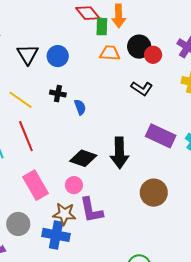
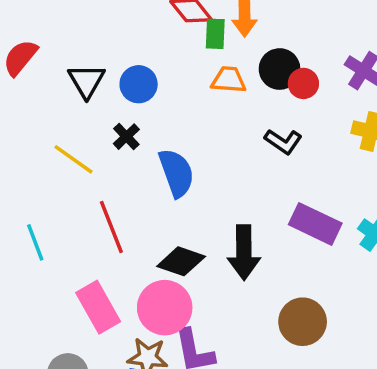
black cross: (58, 94) -> (126, 137), moved, turned 35
blue semicircle: (80, 107) -> (176, 173), size x1.8
red line: (26, 136) -> (111, 227), moved
pink circle: (74, 185) -> (165, 308), size x1.8

